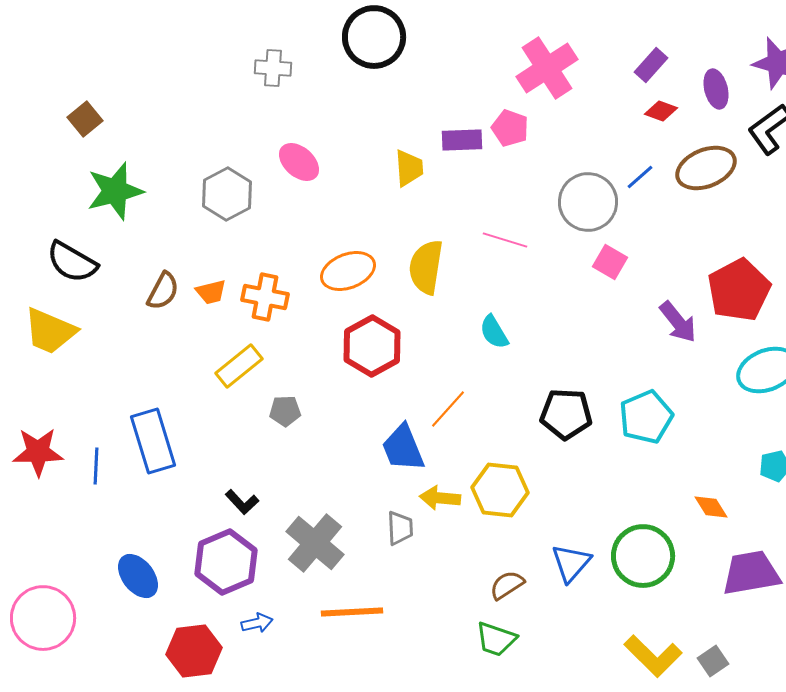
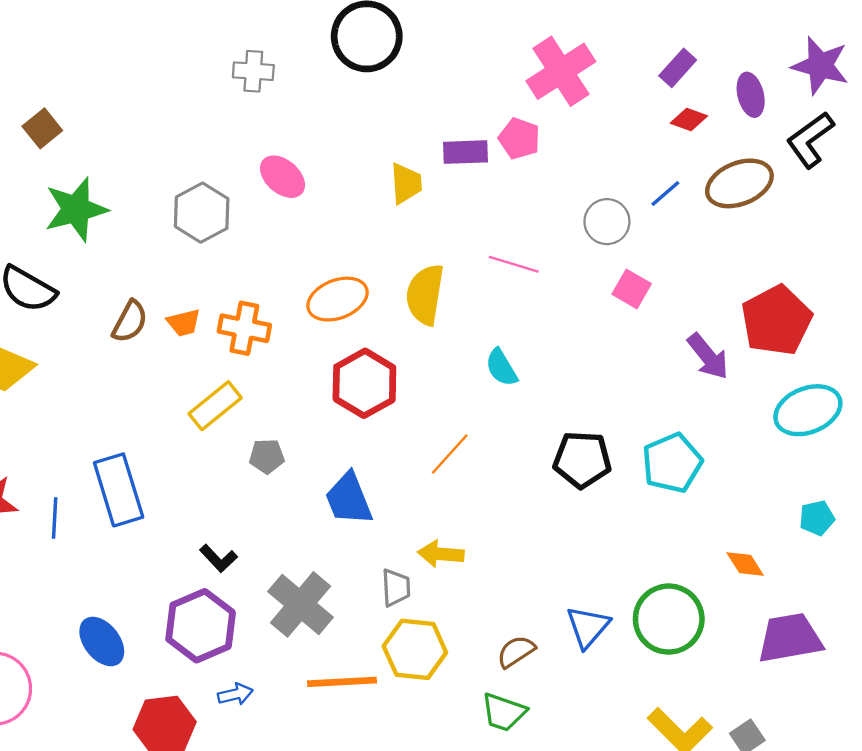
gray circle: (588, 202) -> (607, 222), size x0.7
blue trapezoid: (403, 448) -> (349, 499), moved
yellow hexagon: (500, 490) -> (415, 649), moved

